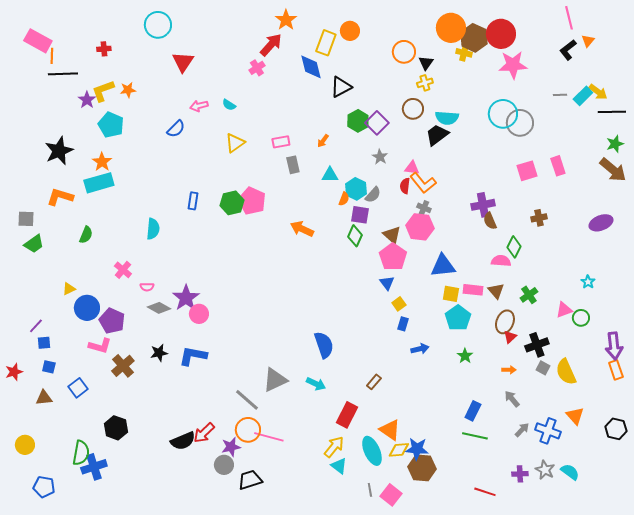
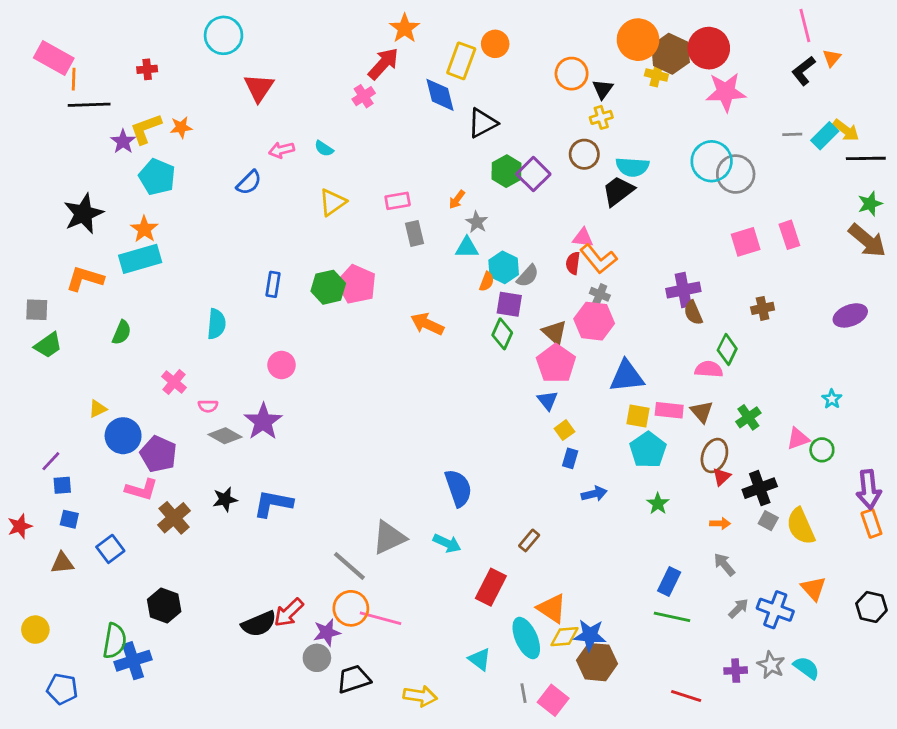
gray star: (380, 157) -> (477, 222), moved
pink circle: (199, 314) -> (282, 365), moved
yellow arrow: (334, 447) -> (420, 696), moved, turned 60

